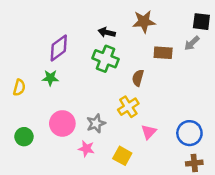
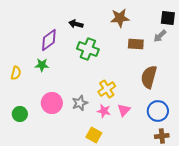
black arrow: (107, 32) -> (76, 24), moved
brown semicircle: (138, 78) -> (149, 77), moved, size x1.6
pink star: (86, 149) -> (104, 111), moved
yellow square: (122, 156) -> (94, 135), moved

